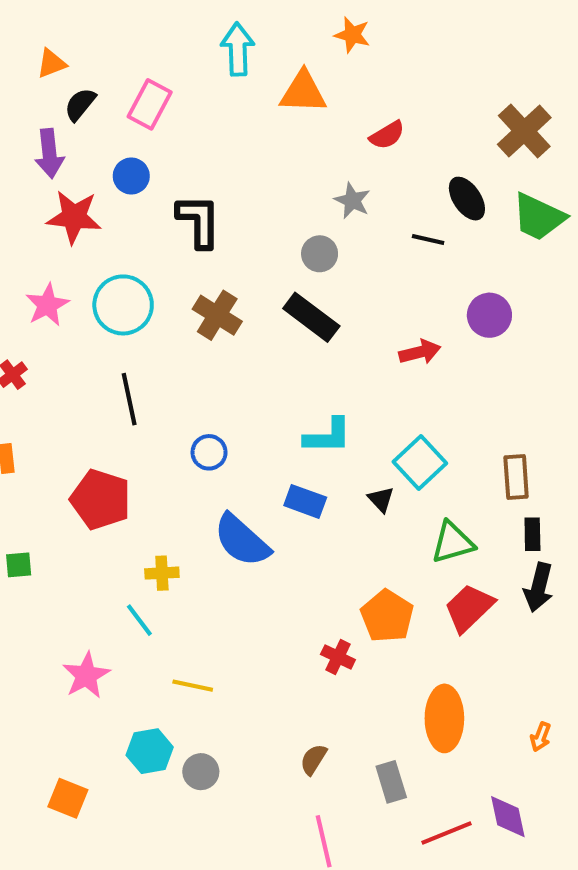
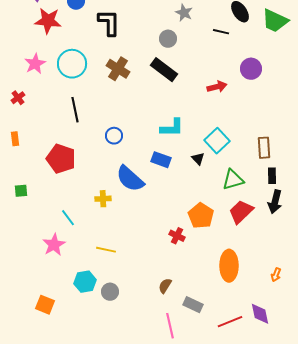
yellow cross: (162, 573) -> (103, 199), moved
cyan line: (139, 620) -> (68, 218), moved
gray rectangle: (391, 782) -> (193, 305), moved, turned -48

